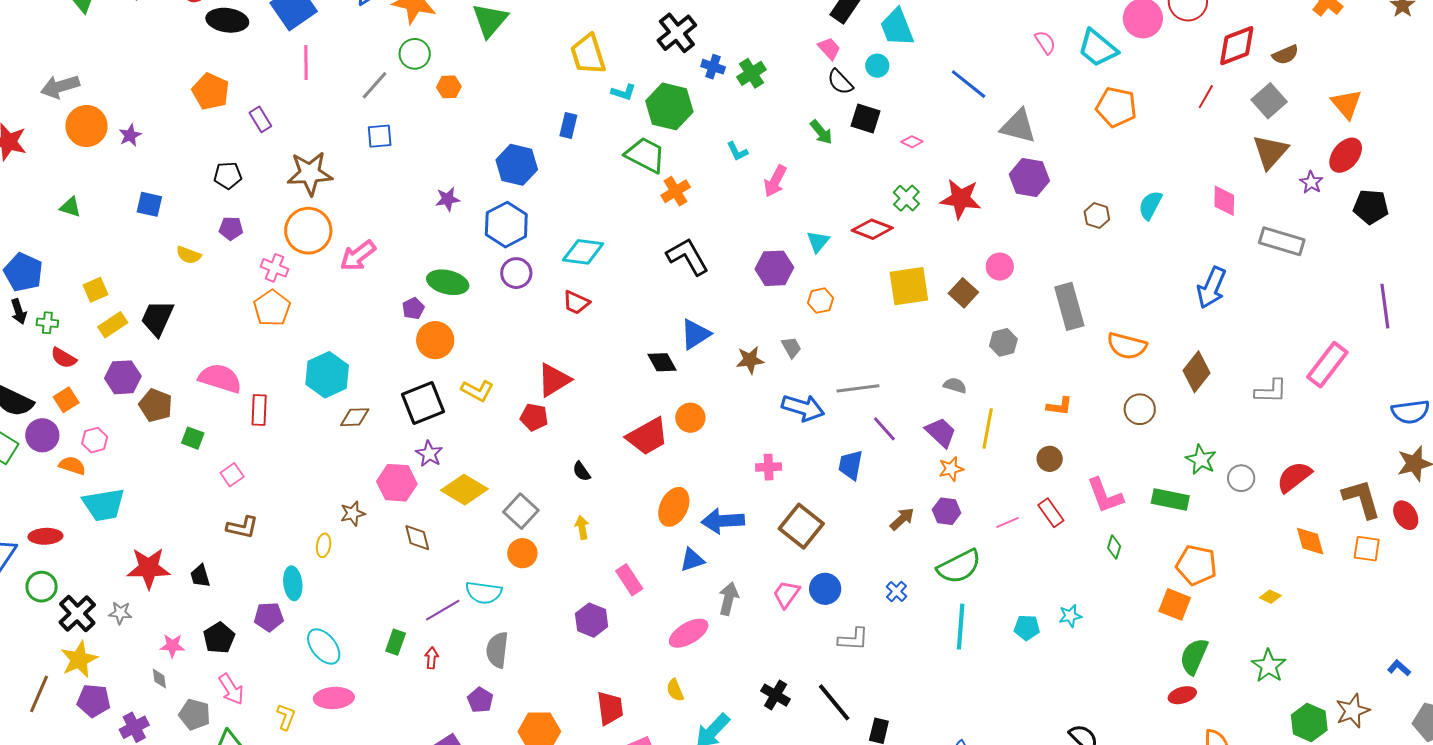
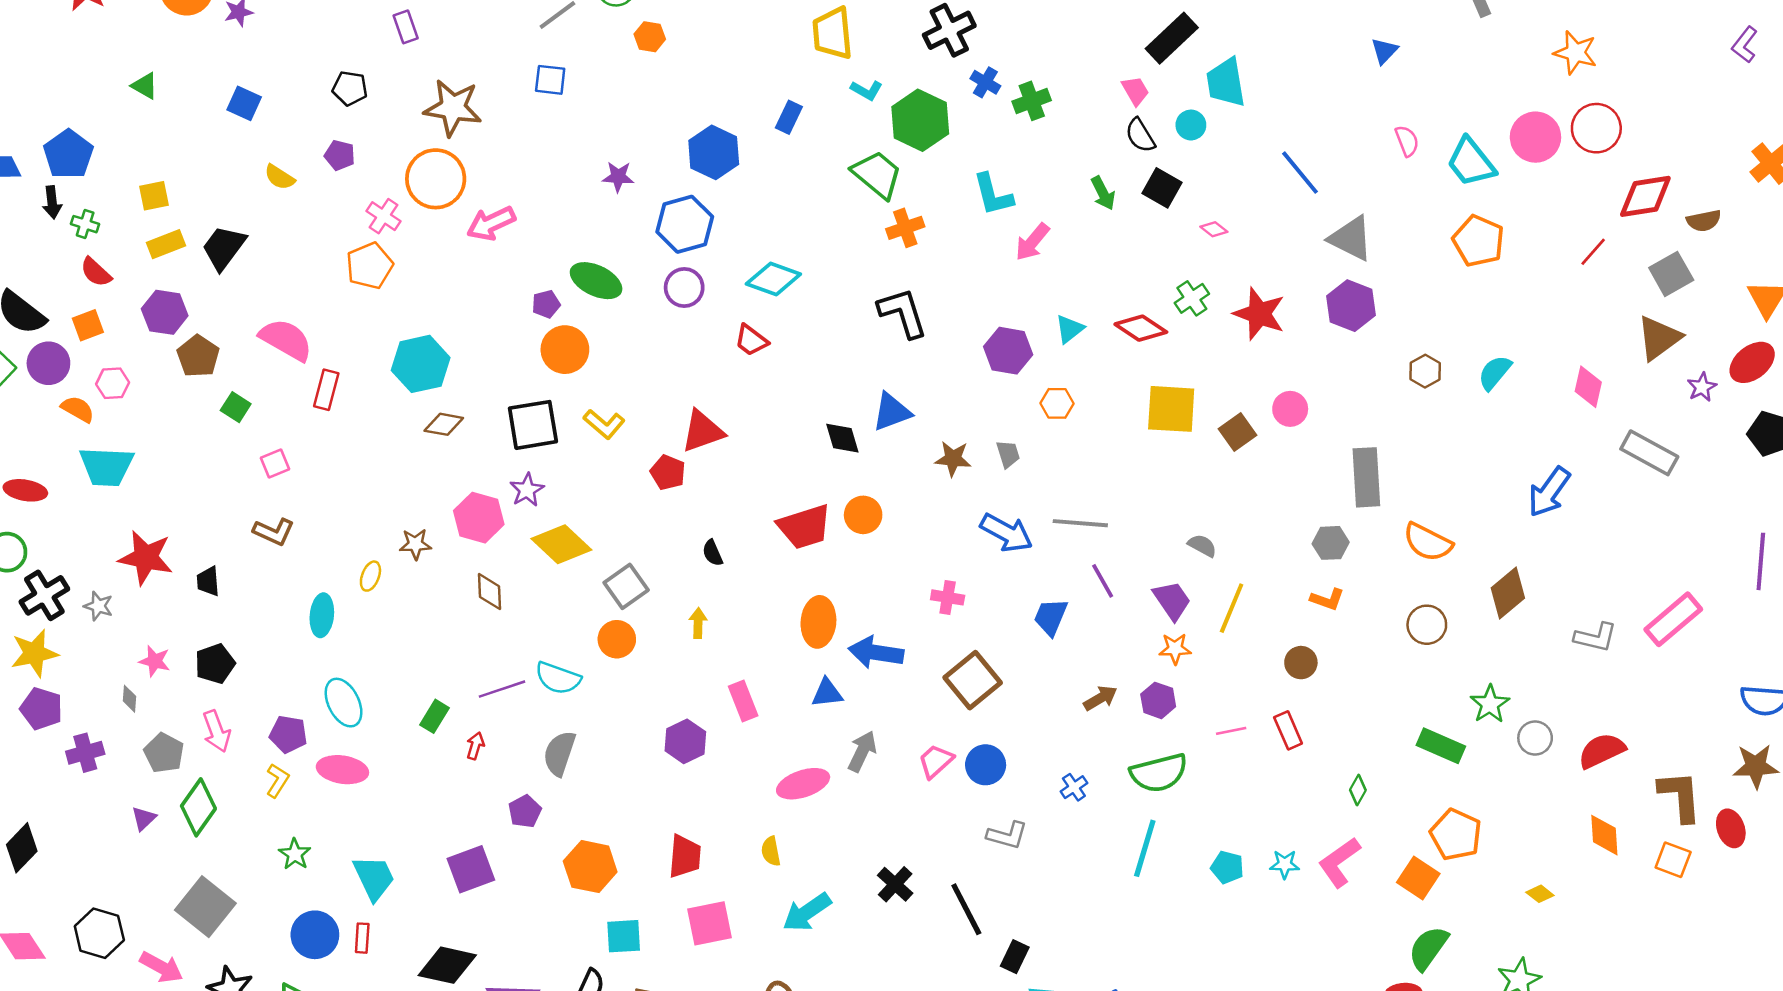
cyan L-shape: (737, 151) -> (993, 195), size x1.6
gray hexagon: (1003, 342) -> (1331, 543), moved
pink L-shape: (1105, 496) -> (1339, 862), moved, turned 63
orange ellipse: (674, 507) -> (818, 622), turned -33
purple pentagon: (269, 617) -> (288, 734), moved

